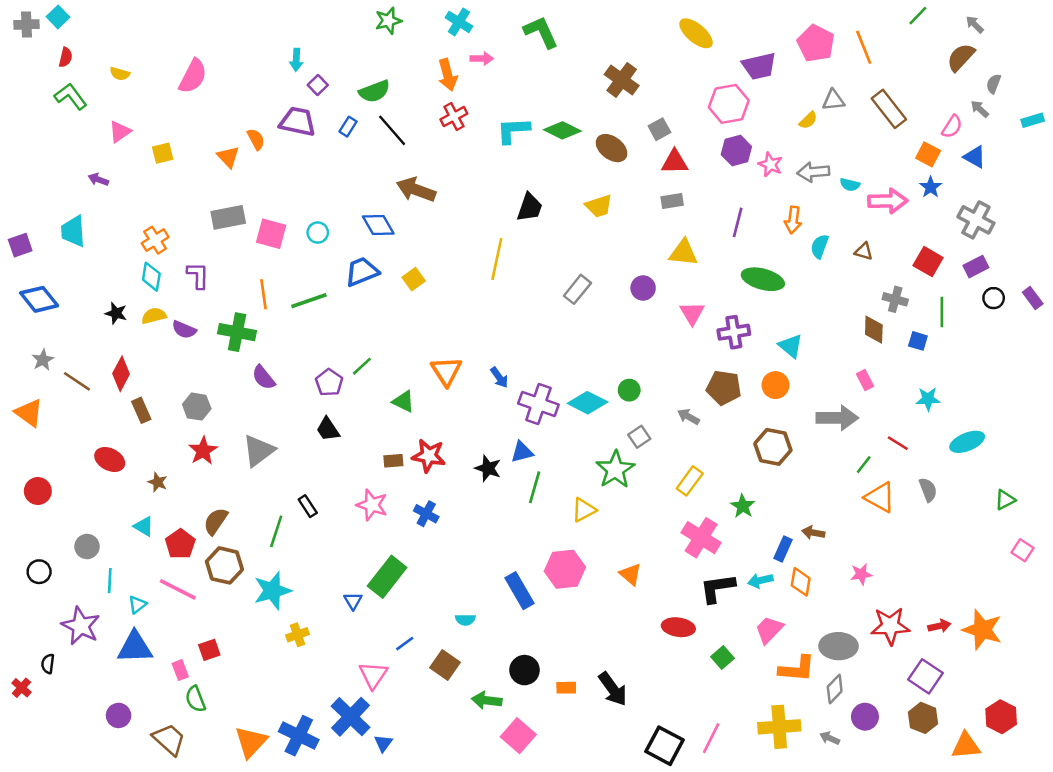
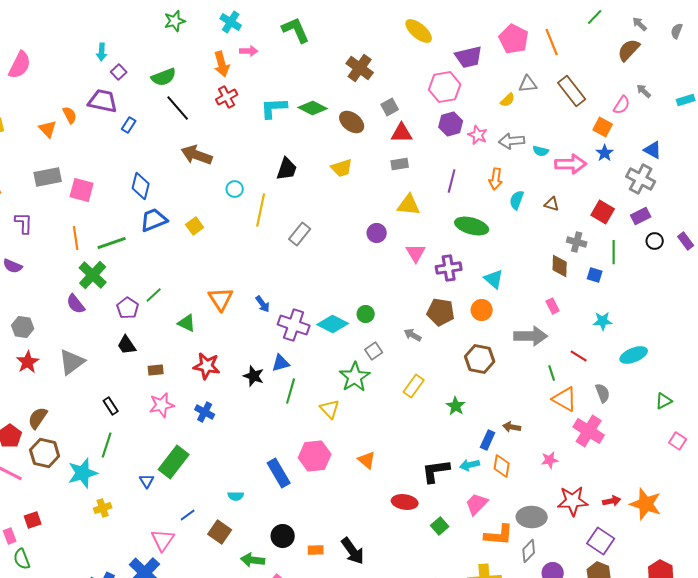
gray semicircle: (994, 84) -> (677, 31), moved
blue rectangle: (348, 127) -> (129, 125), moved
blue triangle: (975, 157) -> (653, 150), moved
blue diamond: (378, 225) -> (141, 186), moved, turned 44
cyan circle: (318, 233) -> (235, 189), moved
gray rectangle: (577, 289) -> (300, 234), moved
green cross: (237, 332) -> (93, 275), moved, turned 32
brown rectangle: (393, 461) -> (156, 370), moved
green line: (864, 465) -> (552, 373), turned -56
pink star: (372, 505) -> (162, 405), turned -30
yellow triangle: (584, 510) -> (330, 409), turned -45
green line: (276, 531) -> (107, 445), moved
pink cross: (701, 538) -> (589, 431), moved

